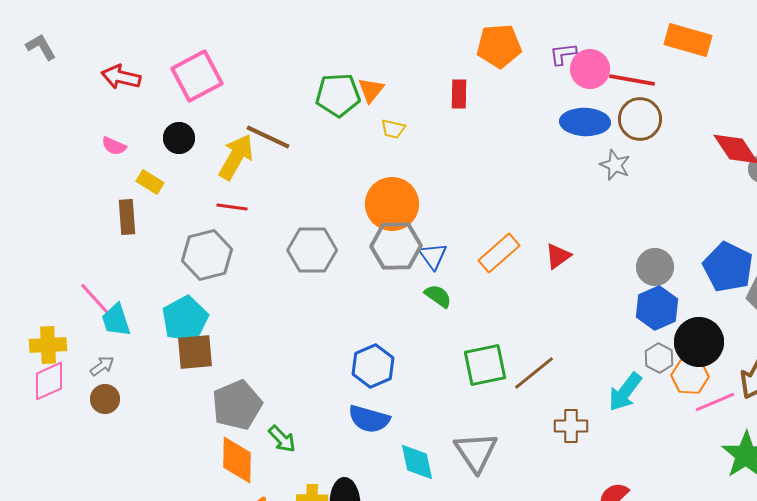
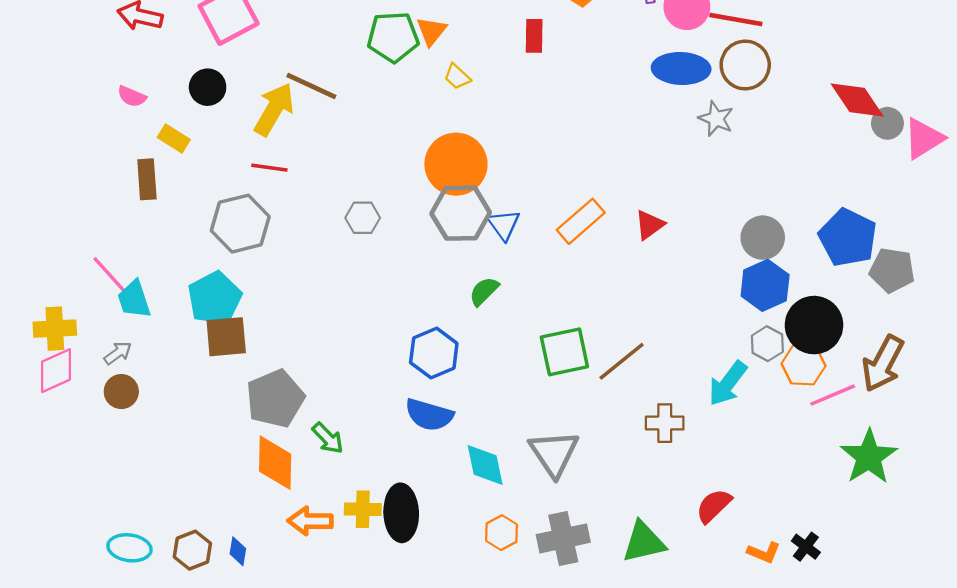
yellow trapezoid: (393, 129) -> (457, 77), turned 30
gray hexagon: (312, 250) -> (363, 218), size x0.6
green semicircle: (438, 296) -> (484, 291), moved, turned -80

